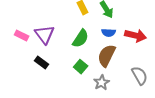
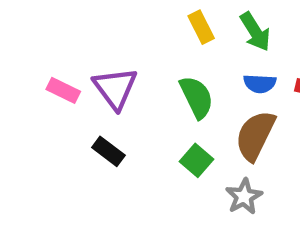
green semicircle: (81, 39) -> (197, 97), turned -60

